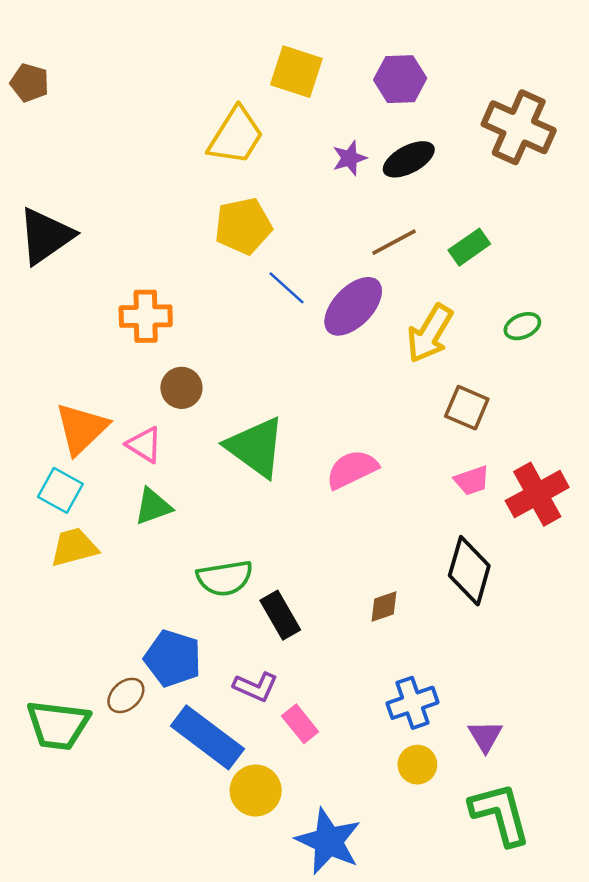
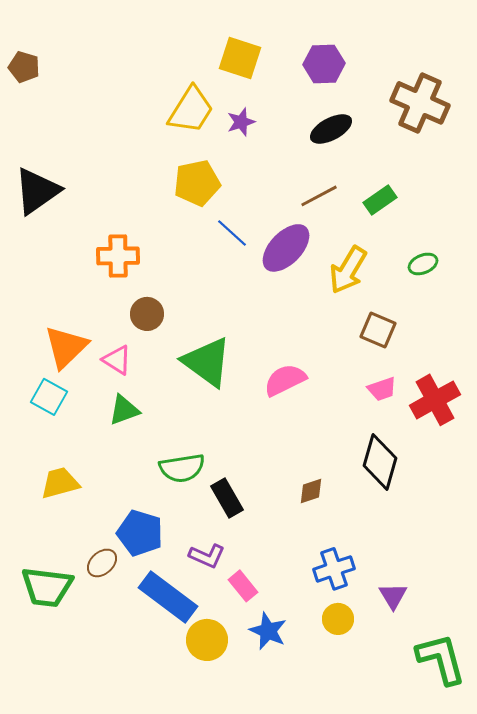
purple star: (349, 158) -> (241, 122), moved
yellow trapezoid: (74, 547) -> (60, 483), moved
green L-shape: (500, 814) -> (441, 659), moved
blue star: (328, 841) -> (268, 631), moved, size x0.7

